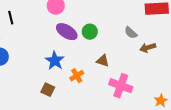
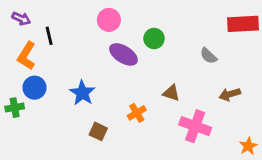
green circle: (90, 32) -> (154, 39), moved
brown arrow: (148, 48) -> (230, 94), moved
blue star: (55, 61) -> (82, 93), moved

